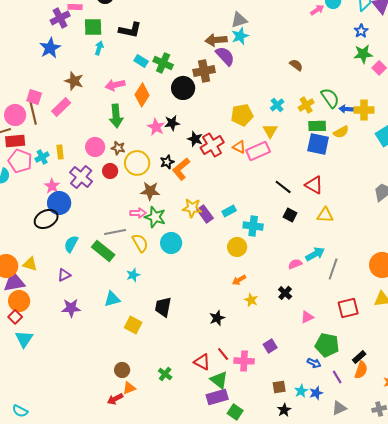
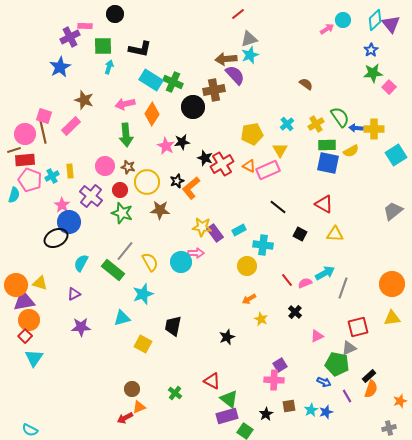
cyan rectangle: (141, 61) -> (151, 80), size x1.6
black line: (283, 187) -> (278, 207), moved
pink arrow: (138, 213) -> (196, 253), moved
green star: (155, 217) -> (122, 213), moved
gray line: (115, 232) -> (125, 251), turned -40
cyan star: (133, 275) -> (143, 294), size x1.5
red line: (223, 354) -> (287, 280), moved
pink cross: (244, 361) -> (274, 380), moved
gray triangle: (339, 408) -> (349, 348), moved
black star: (284, 410) -> (266, 414), moved

